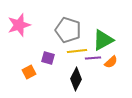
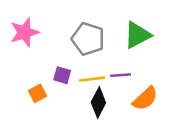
green triangle: (103, 40) -> (137, 35), moved
yellow line: (77, 51) -> (92, 79), moved
orange semicircle: (111, 62) -> (145, 99), moved, size x1.5

